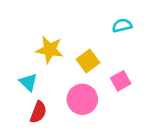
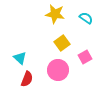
cyan semicircle: (122, 25) -> (86, 18), turned 48
yellow star: (50, 50) -> (55, 14), moved

